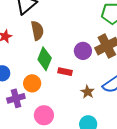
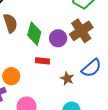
green diamond: (45, 59) -> (34, 34), moved

